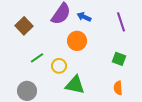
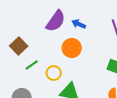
brown square: (24, 26) -> (19, 46), moved

